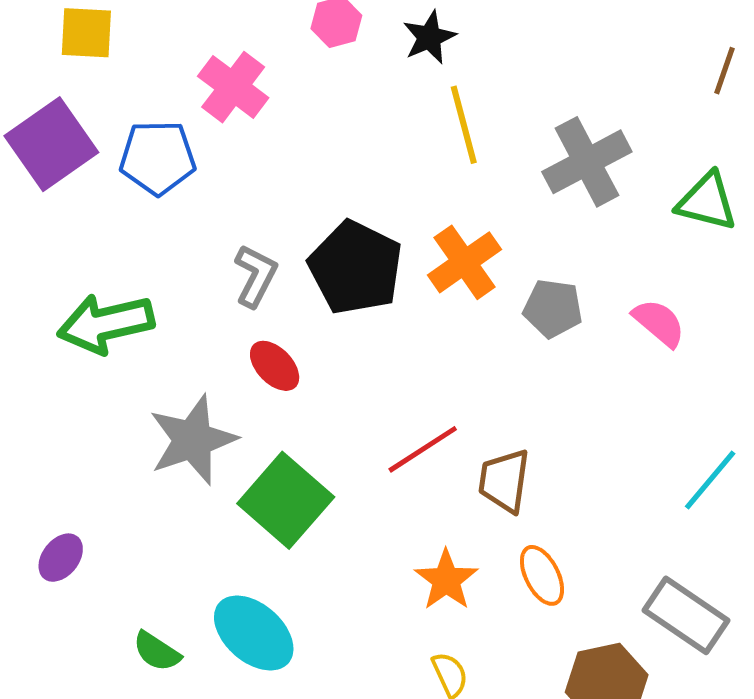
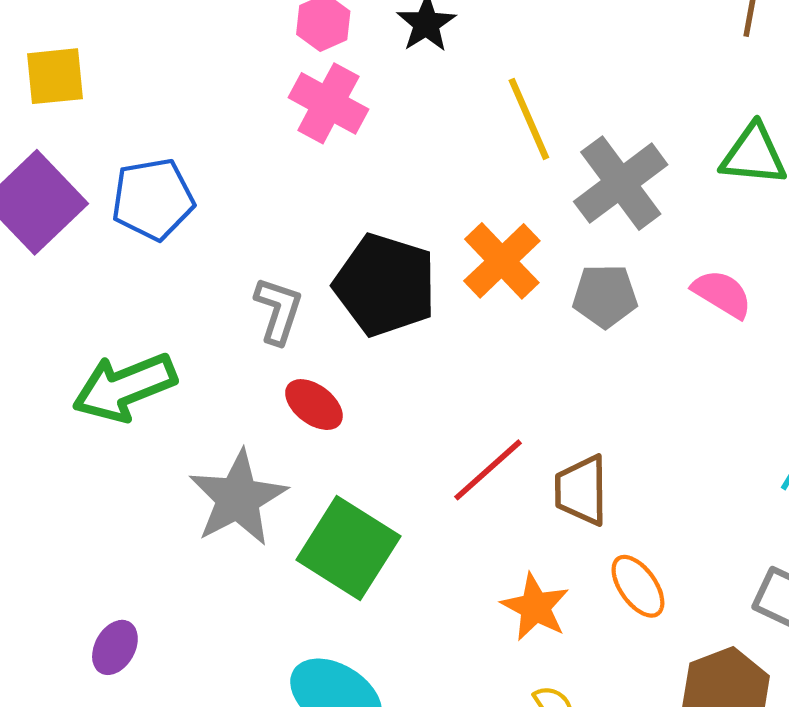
pink cross: (233, 87) -> (328, 103), moved
yellow line: (464, 125) -> (529, 119), moved
gray cross: (587, 162) -> (621, 183), moved

